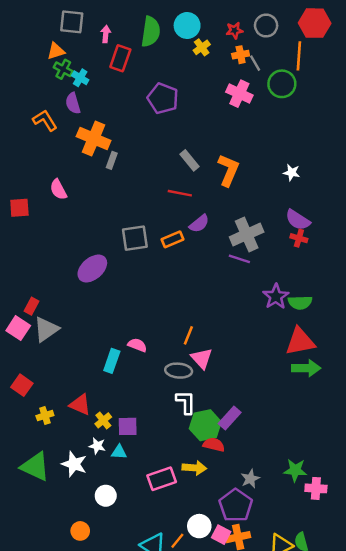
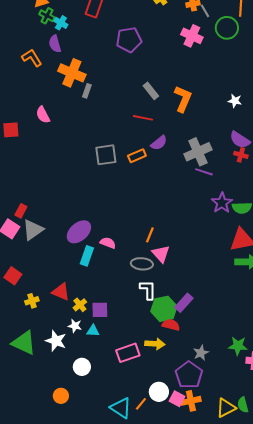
purple pentagon: (163, 98) -> (129, 40), turned -30
purple line: (239, 259) -> (204, 172), moved
purple ellipse: (92, 269) -> (79, 232), moved

